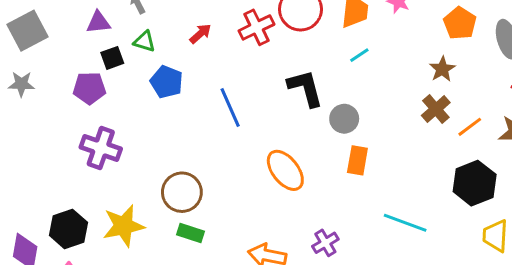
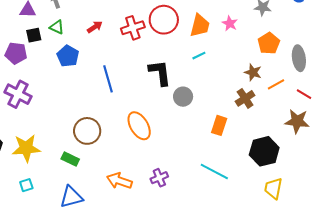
brown star: (442, 69) -> (253, 72), turned -30
orange line: (470, 127) -> (276, 84), moved
orange rectangle: (357, 160) -> (219, 125), moved
brown circle: (182, 192) -> (87, 131), moved

